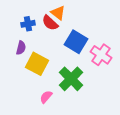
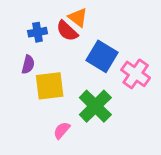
yellow square: (37, 64) -> (50, 86), turned -35

